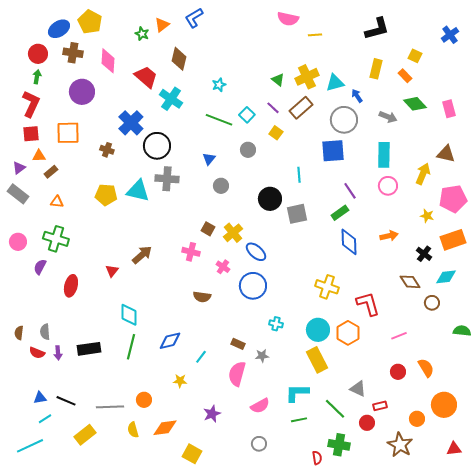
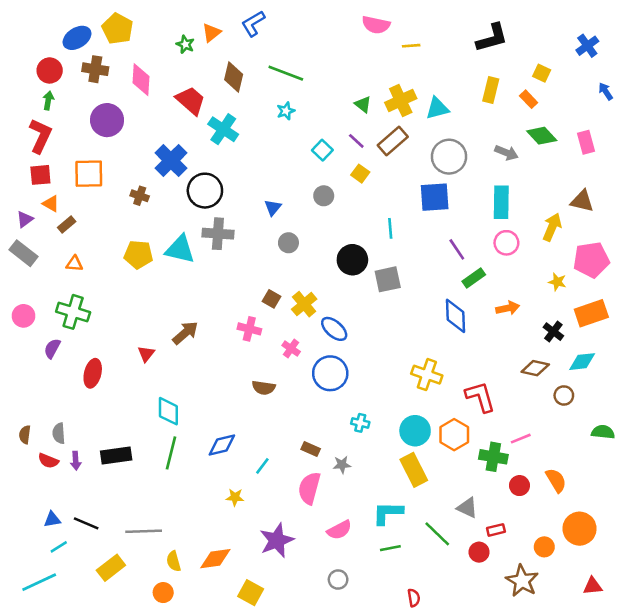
blue arrow: (357, 96) -> (606, 91), moved
green line: (219, 120) -> (286, 73), moved
orange triangle: (39, 156) -> (51, 204), turned 32
green rectangle: (340, 213) -> (474, 278), moved
brown diamond: (410, 282) -> (535, 368), turned -45
orange circle: (144, 400) -> (163, 593), moved
purple star: (212, 414) -> (277, 540), size x1.5
green cross: (339, 445) -> (493, 457), moved

